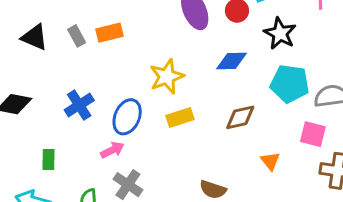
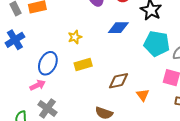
yellow star: (167, 77) -> (75, 37), size x0.6
blue cross: (79, 105) -> (15, 40), moved
brown diamond: (240, 117) -> (118, 81), moved

